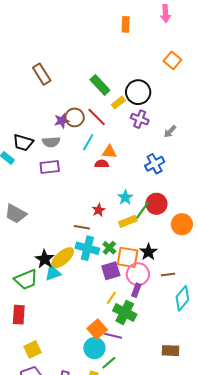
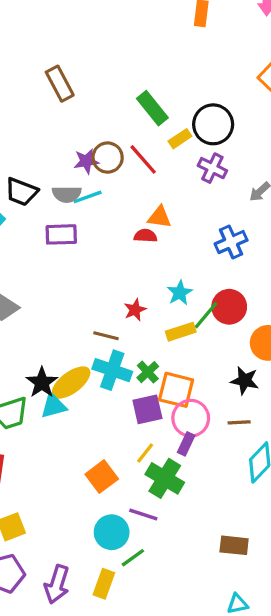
cyan line: (88, 142) -> (88, 197), moved, turned 36
black star: (148, 252) -> (245, 381), moved, turned -30
orange square: (97, 329) -> (102, 477), moved

